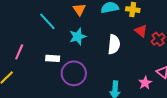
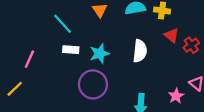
cyan star: (78, 37) -> (100, 54), moved
white rectangle: (53, 58) -> (71, 50), moved

